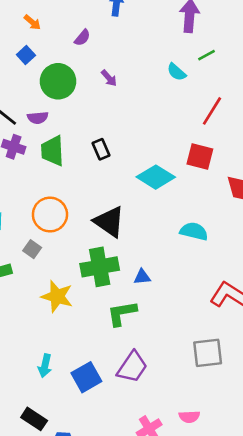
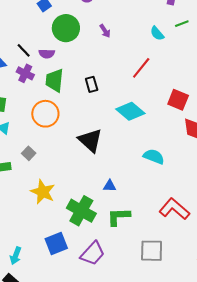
red line: (212, 111) -> (141, 68), moved
red square: (200, 156) -> (178, 100), moved
orange circle: (50, 215) -> (45, 114), moved
green cross: (100, 267) -> (81, 211), moved, turned 32
green L-shape: (122, 313) -> (119, 217), moved
cyan arrow: (45, 366) -> (16, 256), moved
blue square: (86, 377) -> (56, 243), moved

